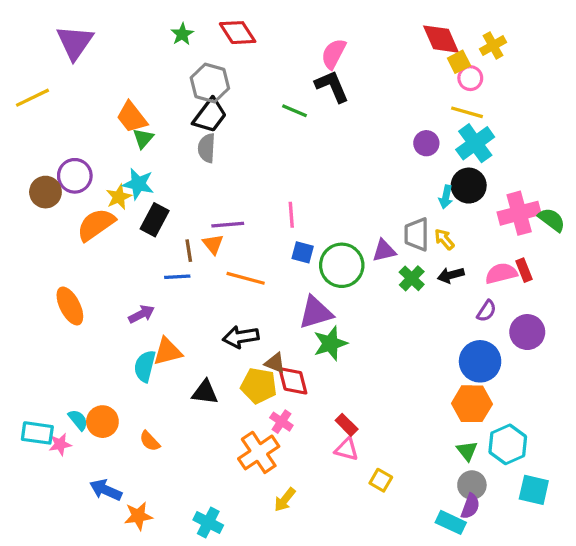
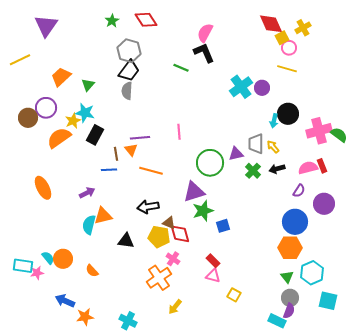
orange trapezoid: (132, 117) -> (61, 77), moved, turned 85
cyan cross: (475, 143) -> (241, 87), moved
blue square: (303, 252) -> (223, 226), moved, turned -32

